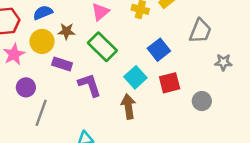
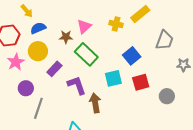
brown star: (66, 31) -> (66, 37), moved
purple rectangle: (62, 64) -> (54, 69), turned -63
cyan square: (135, 77) -> (113, 78), turned 30
brown arrow: (128, 107) -> (95, 103), moved

